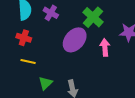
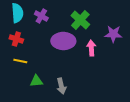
purple ellipse: (75, 40) -> (63, 41), turned 50
green triangle: (45, 83) -> (36, 81), turned 40

